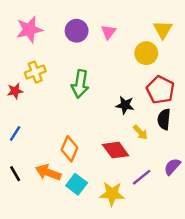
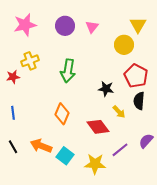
blue line: (15, 133) -> (13, 113), turned -40
orange diamond: (69, 149) -> (62, 114), moved

